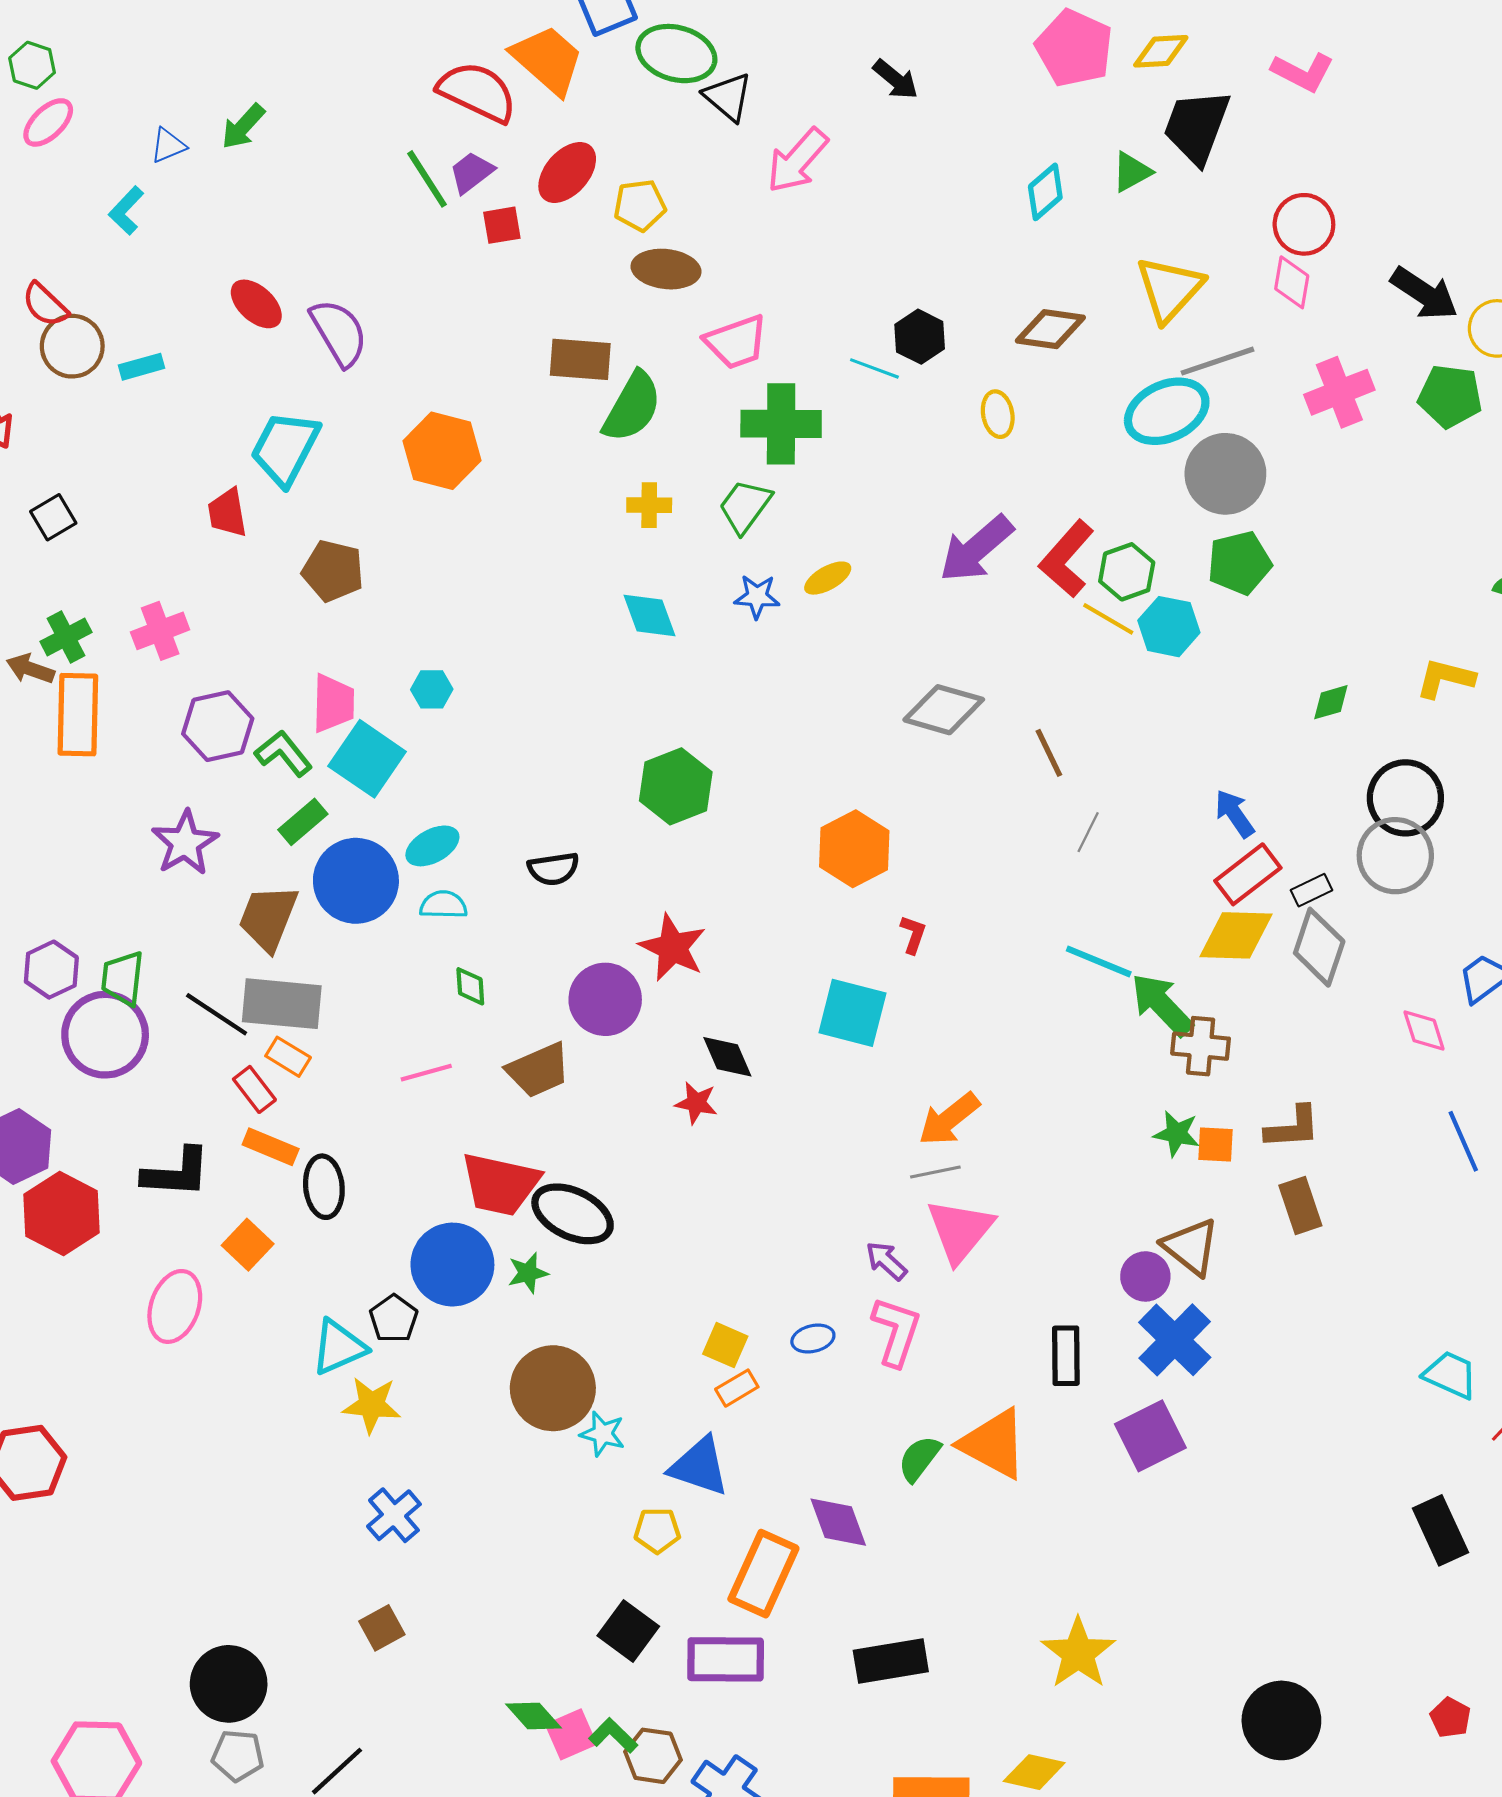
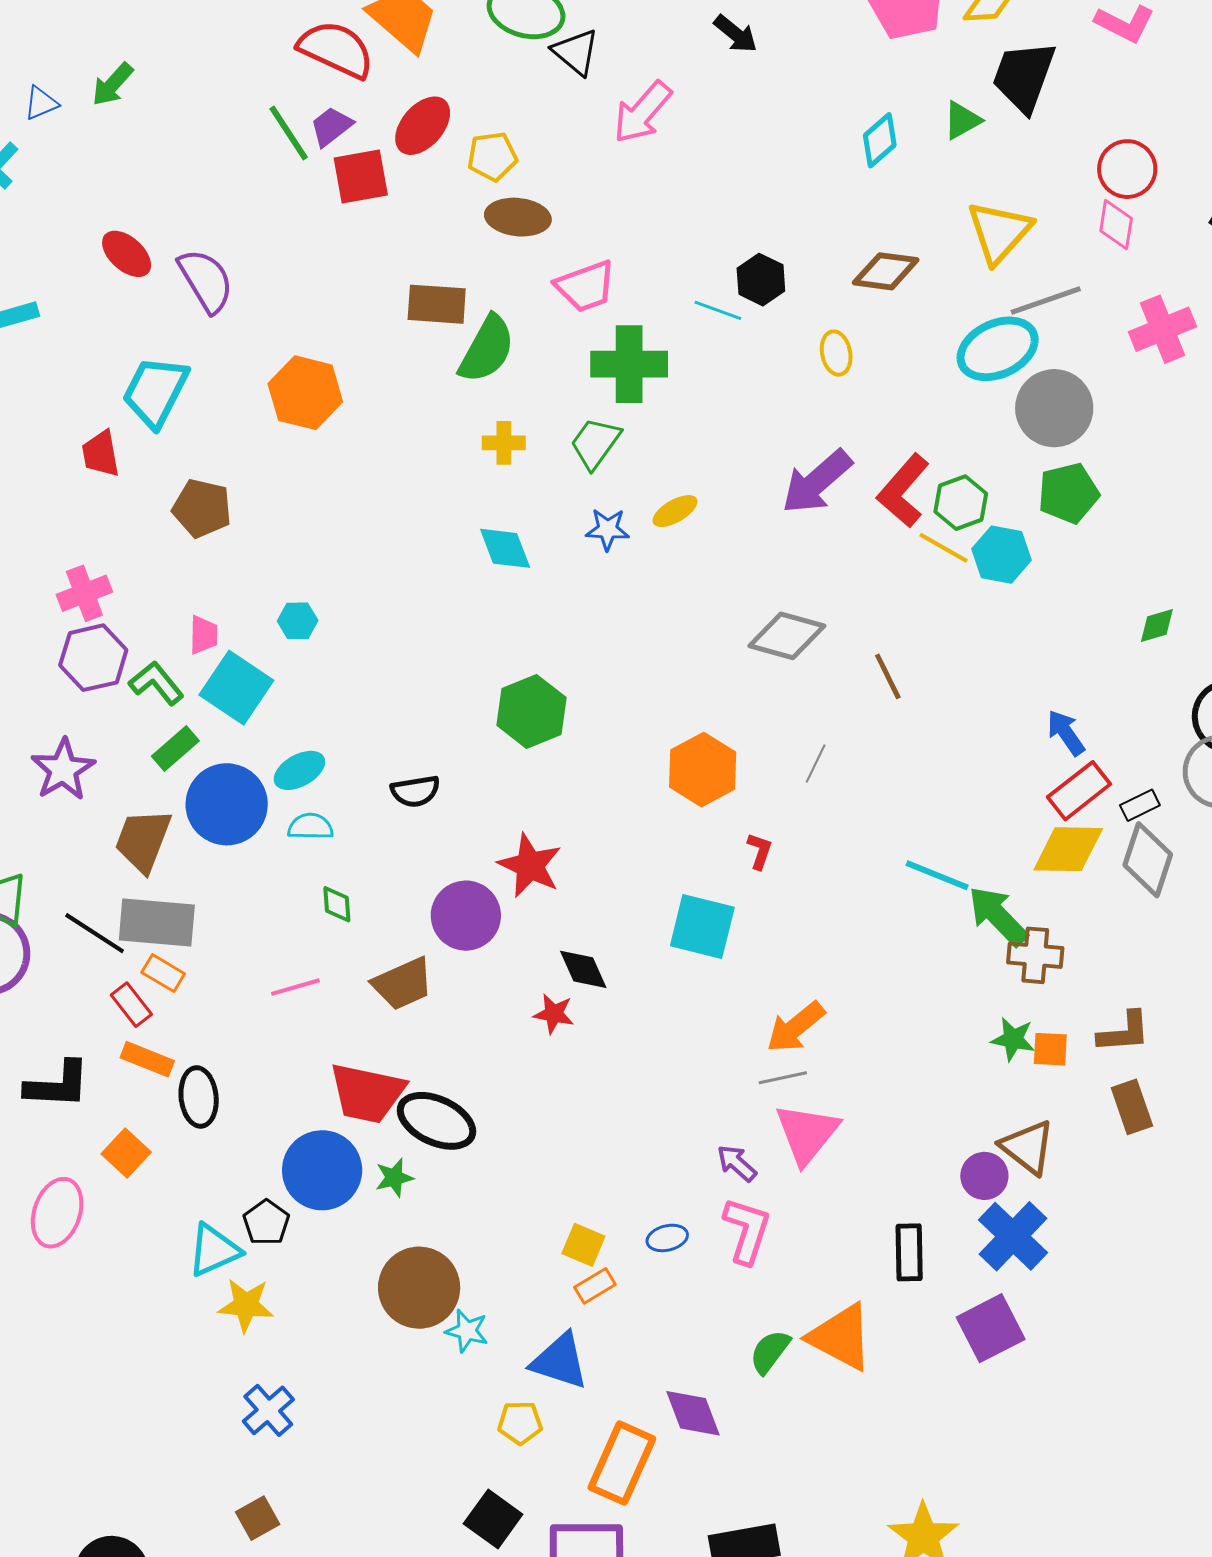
red square: (502, 225) -> (361, 177), size x1.5
pink cross: (160, 631) -> (84, 593), moved
pink trapezoid: (333, 703) -> (203, 635), size x0.7
gray line: (1088, 832) -> (816, 764), moved

